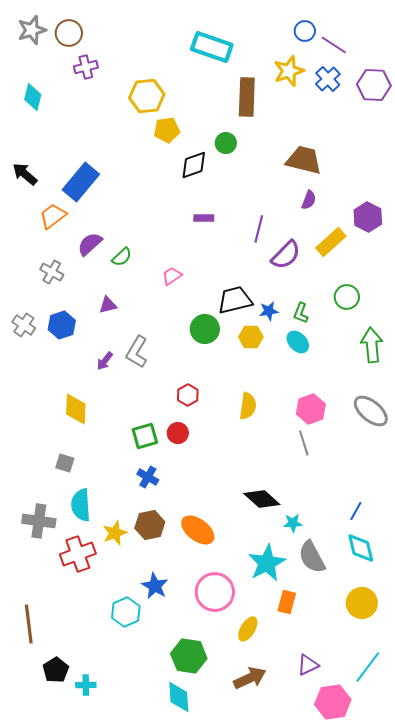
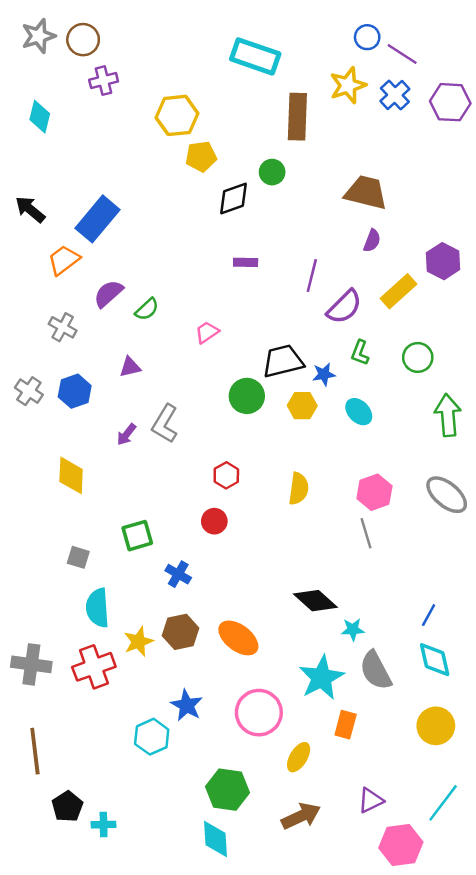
green L-shape: (301, 313) -> (360, 353), moved
yellow diamond: (76, 409) -> (71, 475), moved
green square: (145, 436) -> (137, 536), moved
gray cross: (39, 521) -> (31, 664), moved

